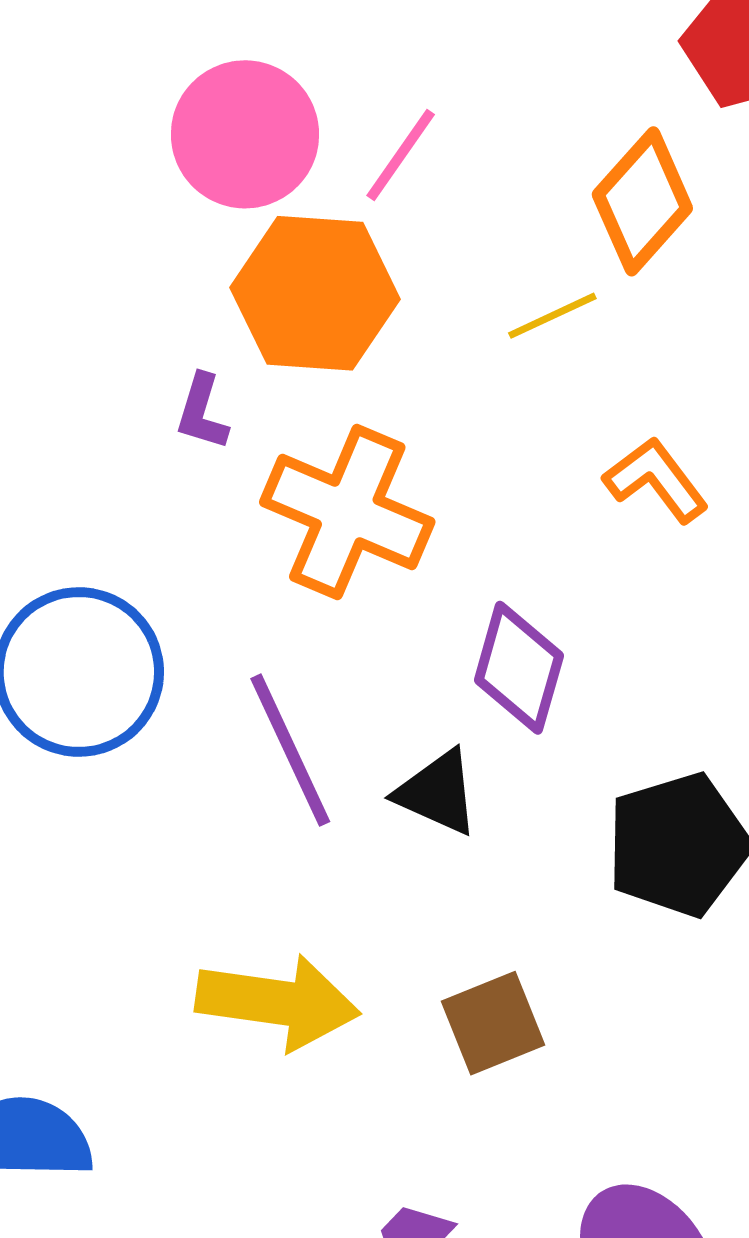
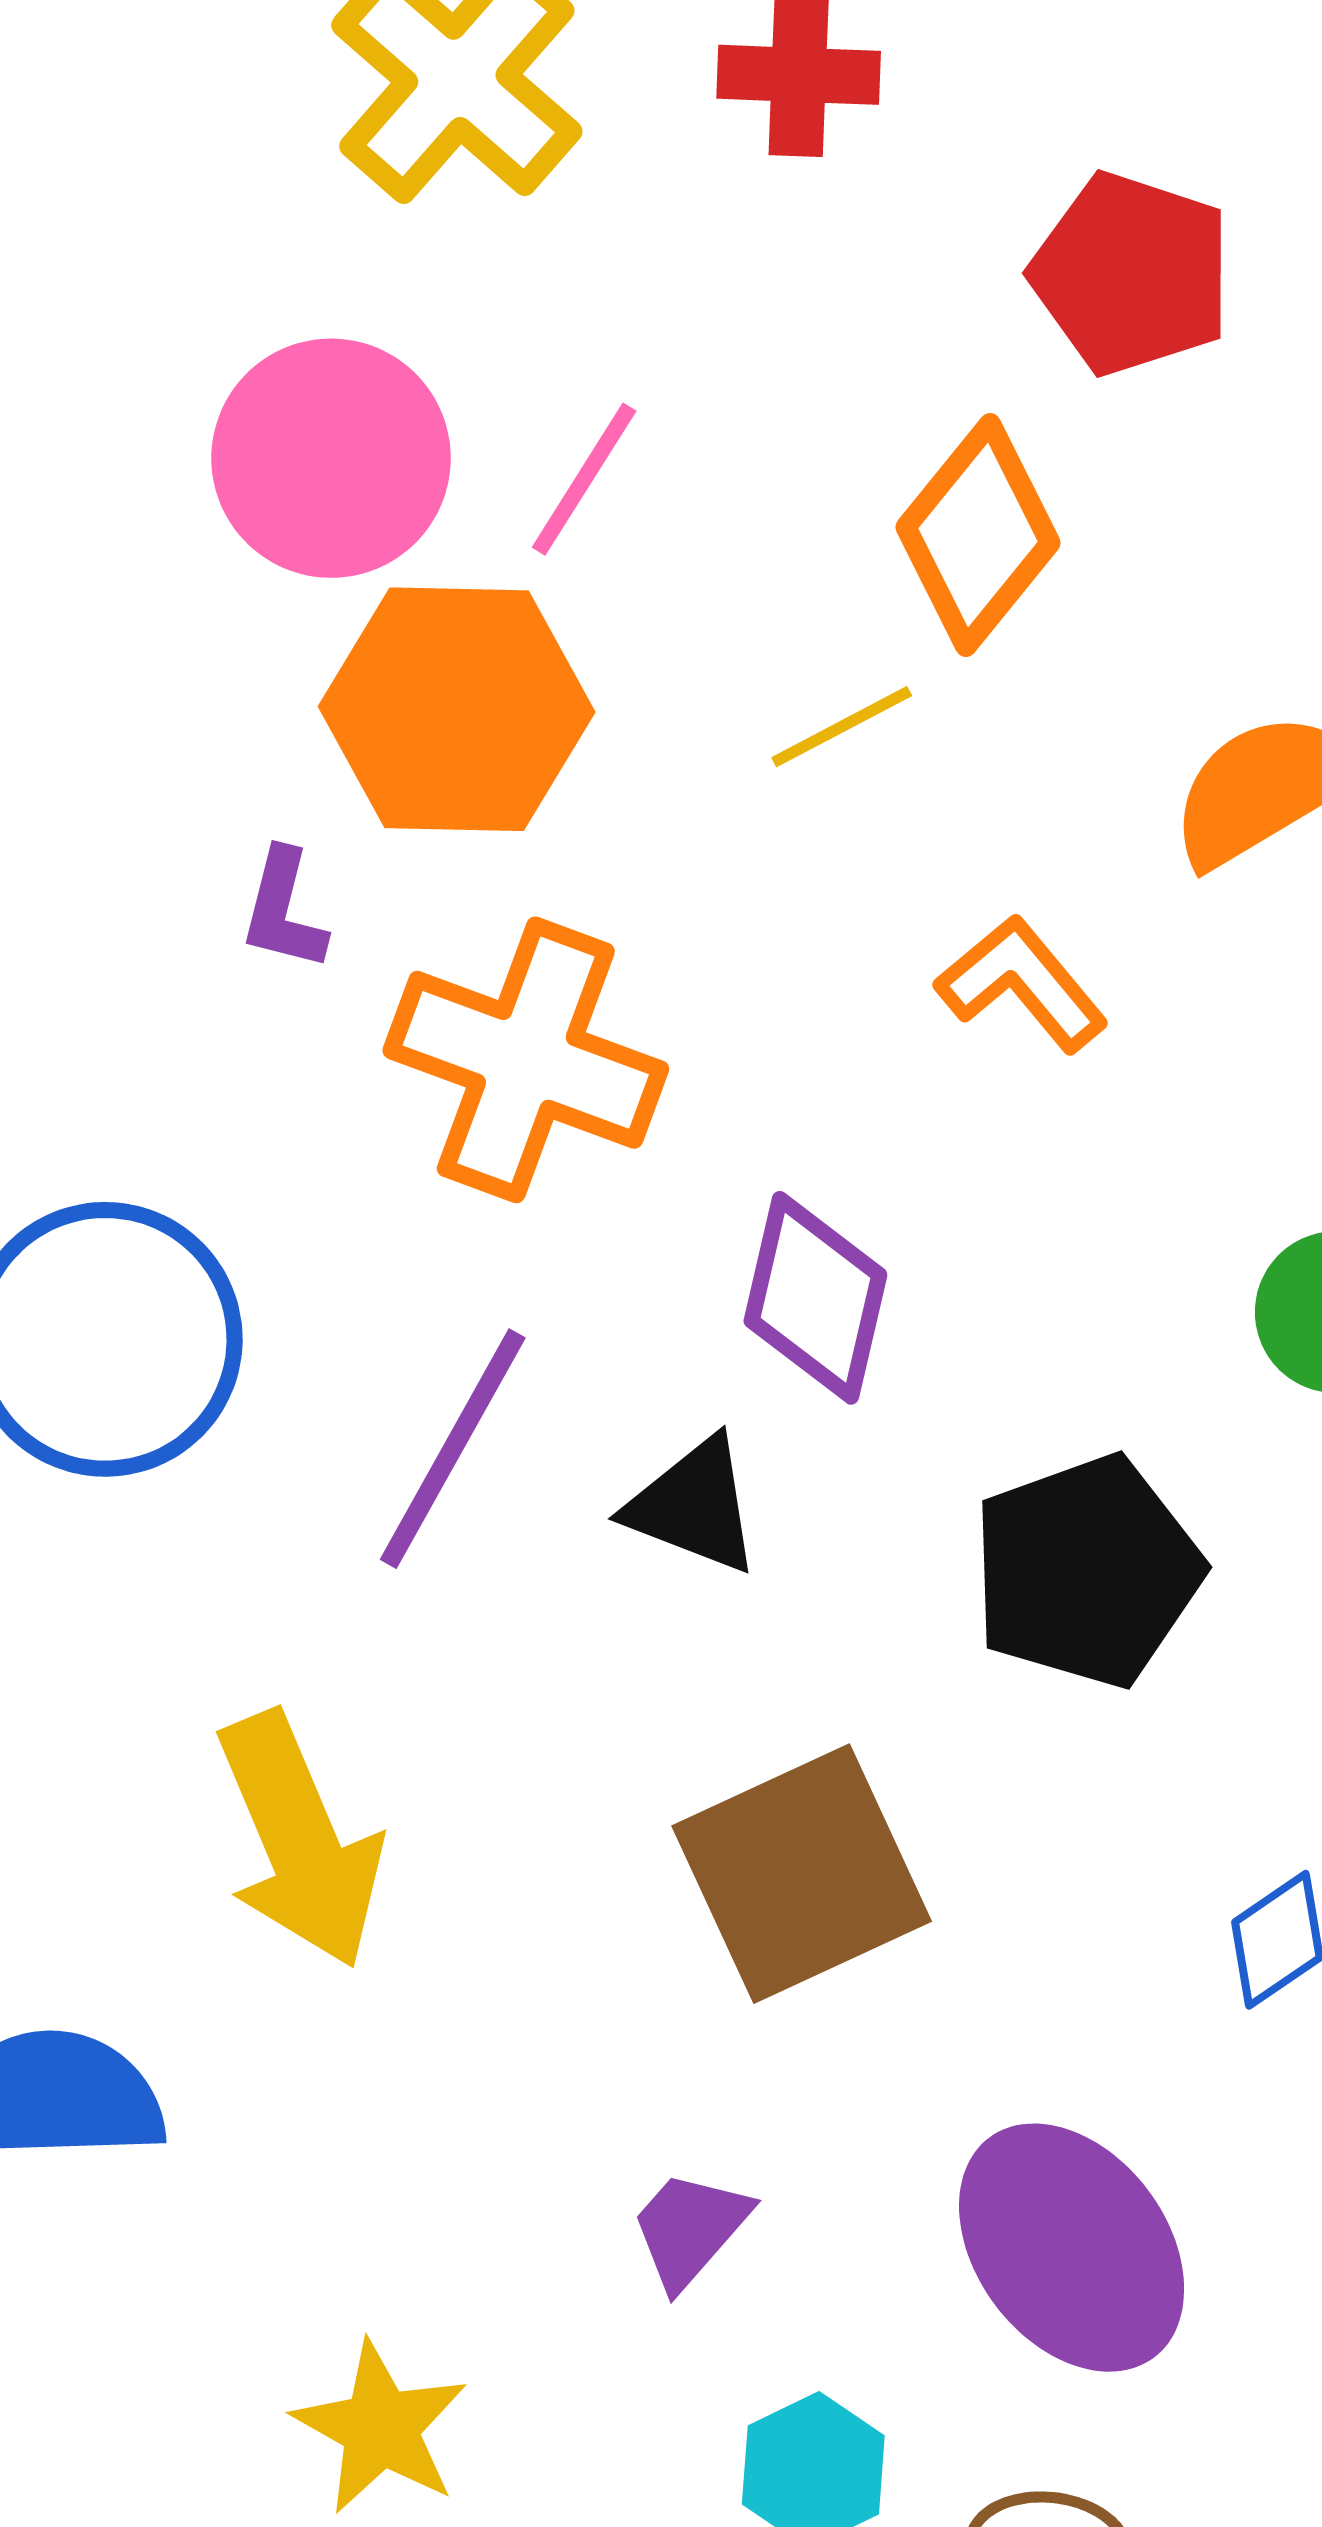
purple line: (290, 750) -> (453, 1449), turned 57
yellow arrow: (278, 1002) -> (300, 1840), moved, turned 62
brown square: (493, 1023) -> (802, 1874), size x1.5

